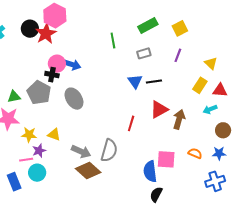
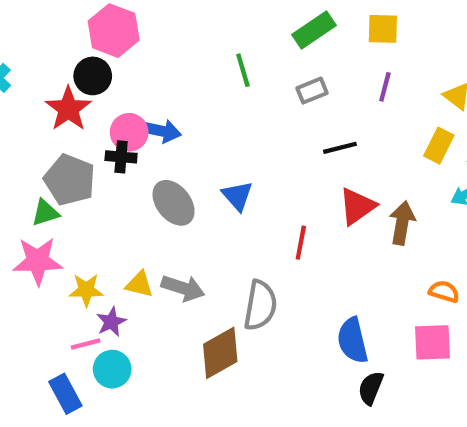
yellow square: (180, 28) -> (383, 29), turned 35
black circle: (30, 29) -> (93, 76), moved
red star: (46, 34) -> (68, 109), moved
blue triangle: (135, 81) -> (237, 196), moved
gray pentagon: (39, 93) -> (70, 180), moved
gray arrow: (81, 152) -> (183, 288), moved
pink square: (166, 159) -> (433, 342), moved
brown diamond: (88, 171) -> (220, 353), turned -65

